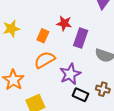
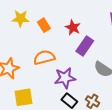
orange rectangle: (43, 36) -> (44, 25), moved, turned -72

